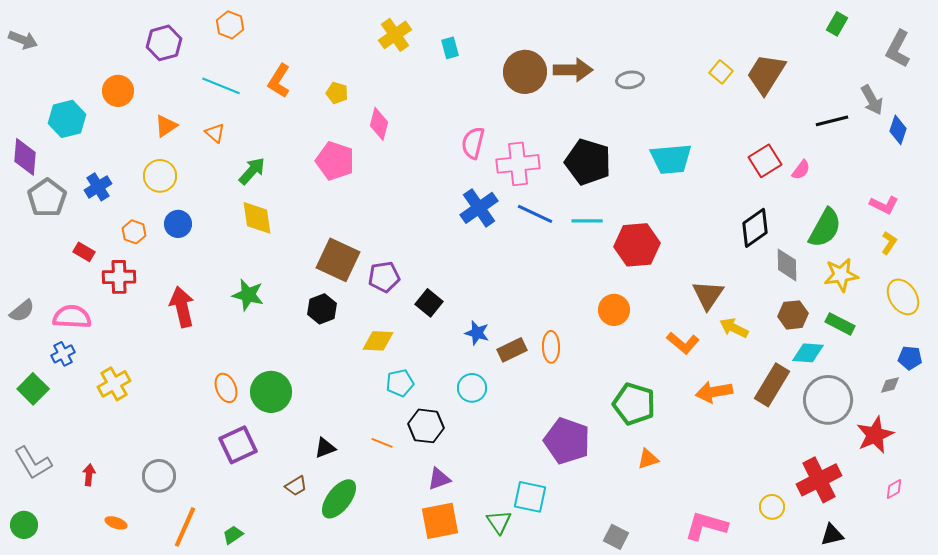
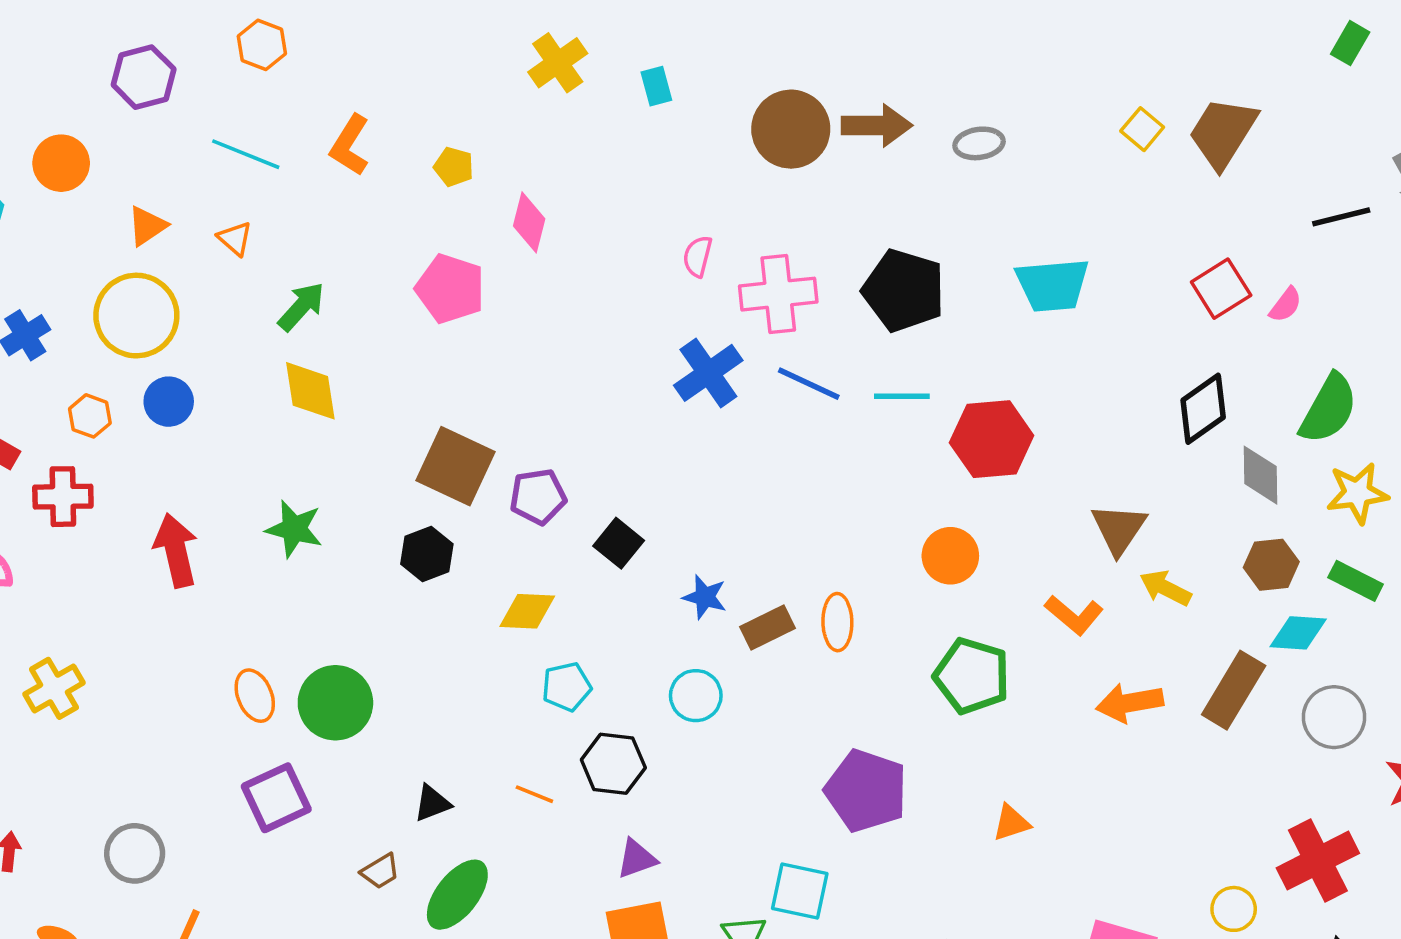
pink semicircle: (473, 143) -> (698, 256), size x0.7
yellow circle: (160, 176) -> (136, 316), size x1.4
gray circle: (828, 400) -> (1334, 717), size x0.7
green pentagon: (634, 404) -> (972, 676), moved

